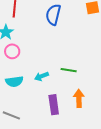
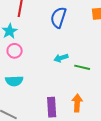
green line: (69, 70) -> (82, 67), moved
cyan arrow: (41, 76) -> (61, 58), moved

